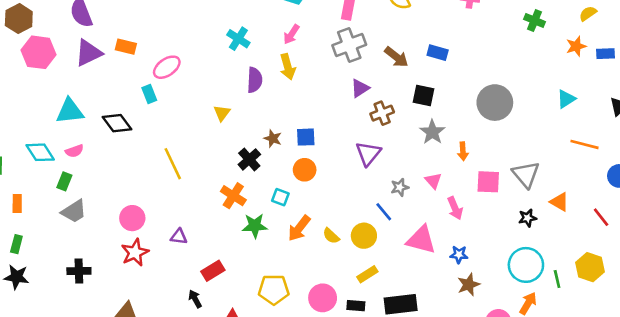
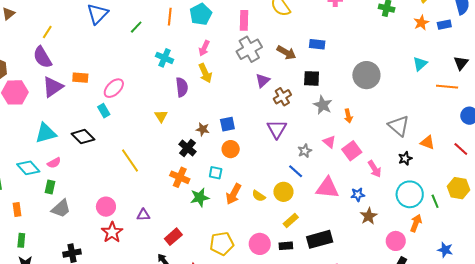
orange line: (585, 144) -> (447, 87), moved
pink square: (488, 182) -> (352, 151), moved, turned -30
pink arrow: (455, 208) -> (375, 169), moved

